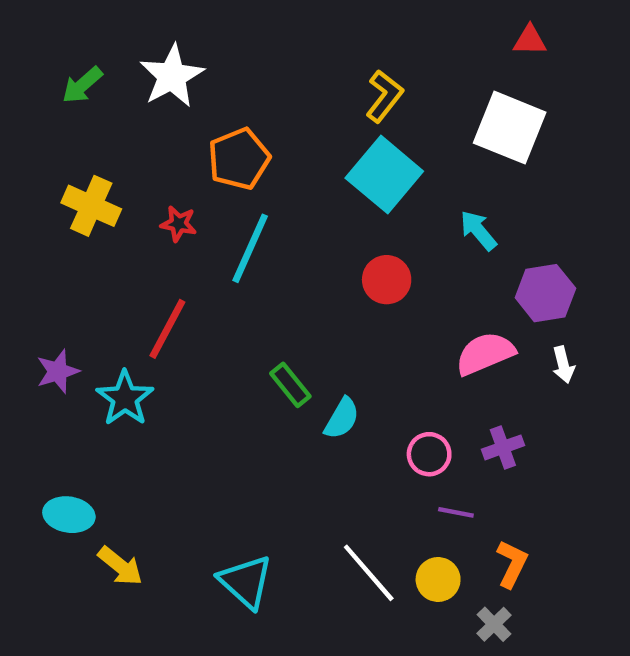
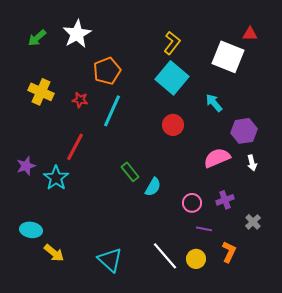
red triangle: (530, 40) -> (250, 34), moved
gray cross: (494, 624) -> (253, 222), moved

